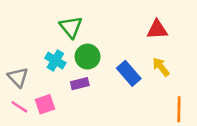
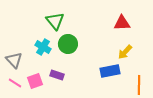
yellow arrow: (161, 67) -> (125, 52), turned -98
blue rectangle: (129, 73) -> (110, 71), moved, turned -60
purple rectangle: (80, 84) -> (57, 75), moved, turned 32

